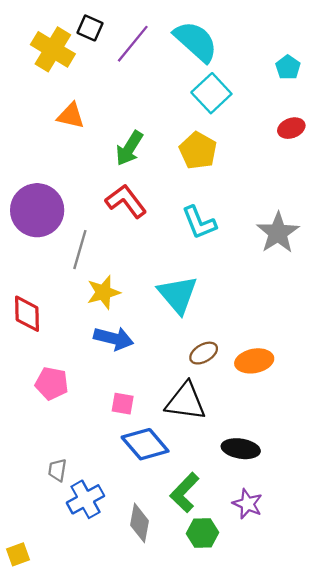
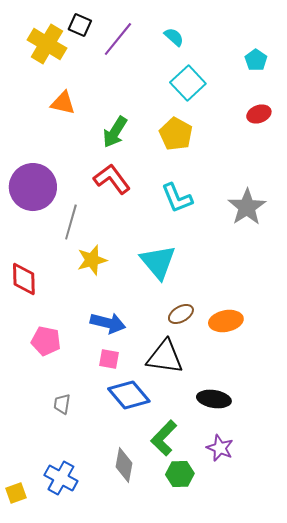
cyan semicircle: (196, 41) -> (174, 37), size x0.5
blue arrow: (114, 338) -> (108, 323), moved
gray trapezoid: (57, 470) -> (62, 404), moved
blue cross: (85, 499) -> (61, 478), moved, turned -32

